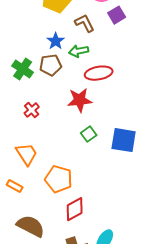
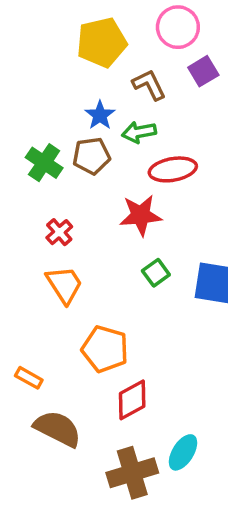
orange trapezoid: (27, 154) -> (64, 285), moved
orange rectangle: (15, 186) -> (29, 378), moved

